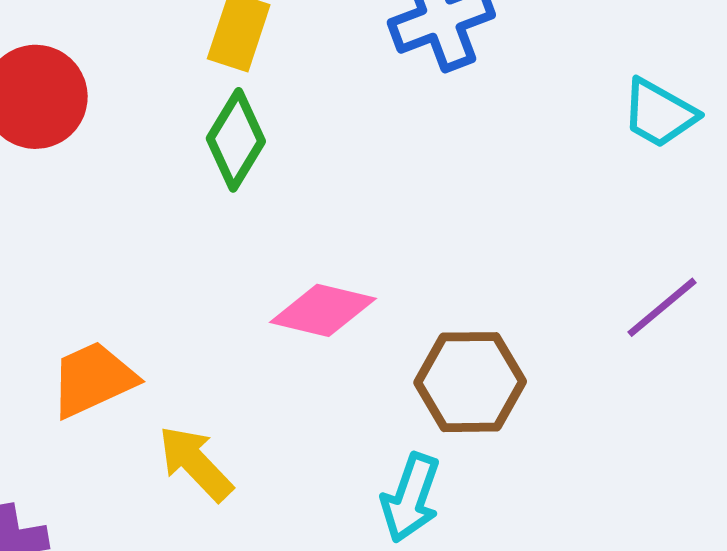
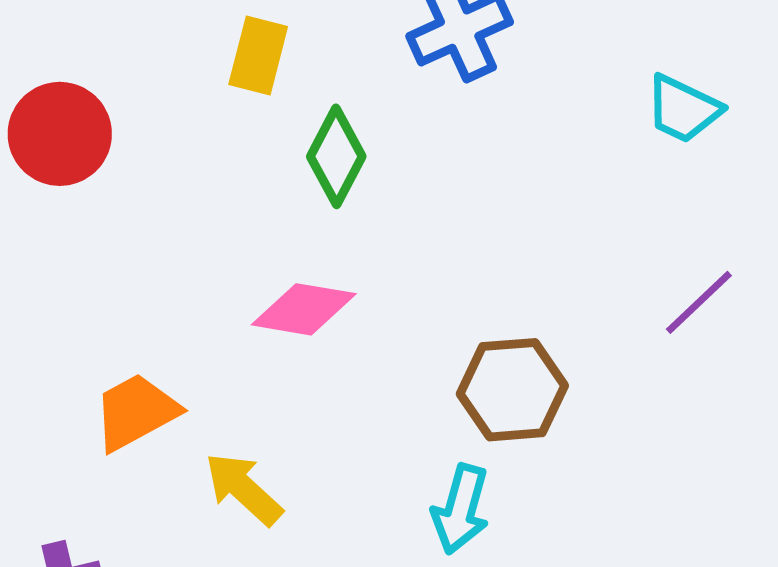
green diamond: (236, 140) -> (336, 156), moved
pink diamond: (323, 310) -> (304, 309), moved

